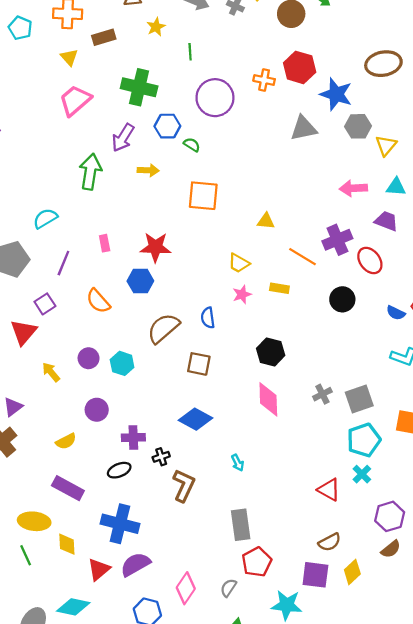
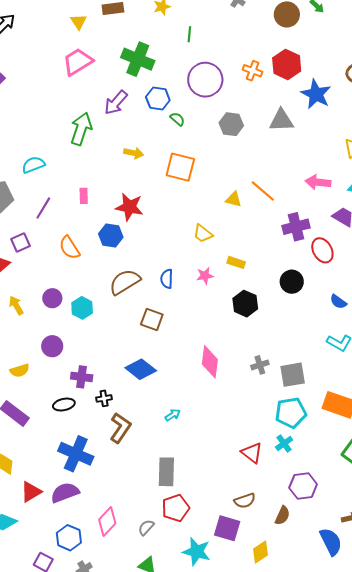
gray hexagon: (358, 126) -> (231, 124), moved
yellow arrow: (148, 170) -> (134, 153), moved
orange line: (303, 257) -> (263, 191), moved
pink star: (242, 294) -> (205, 276), moved
black hexagon: (271, 352) -> (245, 304), moved
cyan arrow: (238, 463) -> (173, 415), turned -105
blue cross: (120, 524) -> (76, 454), moved
brown semicircle: (391, 549) -> (282, 516), moved, turned -36
yellow diamond: (352, 572) -> (261, 552), moved

